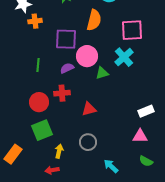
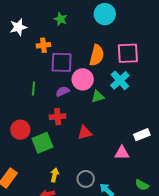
orange semicircle: (94, 20) -> (97, 55), moved
orange cross: (35, 21) -> (43, 45), moved
red circle: (39, 102) -> (20, 130), moved
green square: (42, 130) -> (42, 143), moved
pink triangle: (140, 136) -> (122, 153), moved
gray circle: (88, 142) -> (86, 179), moved

